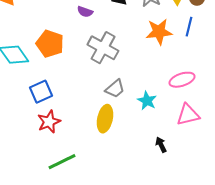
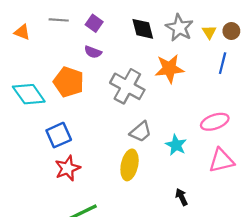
purple semicircle: (85, 12) -> (93, 52), moved
orange star: (159, 32) -> (169, 69), moved
black arrow: (161, 145) -> (182, 197), moved

